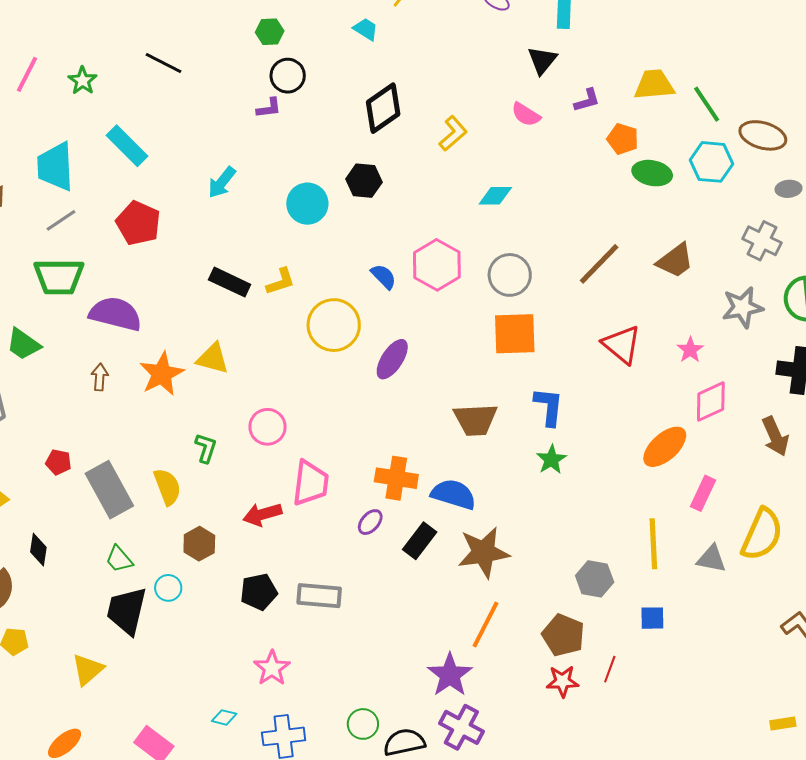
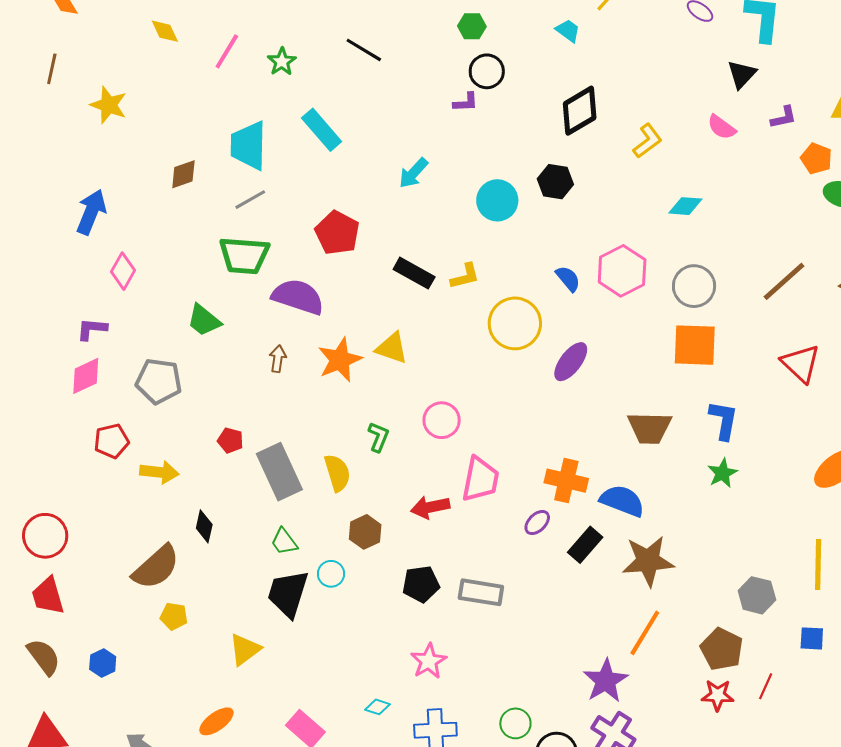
red pentagon: (138, 223) -> (337, 233), moved

